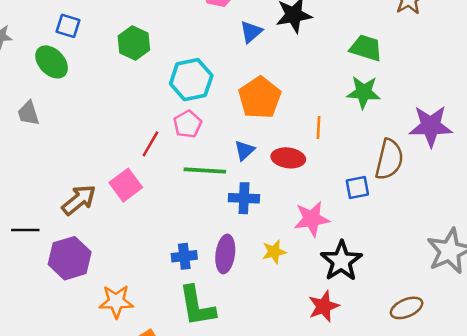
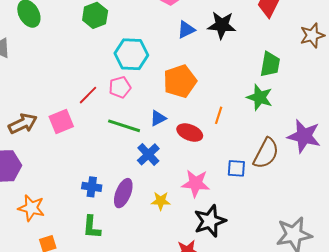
green trapezoid: (366, 48) -> (270, 64), turned 68
blue cross: (244, 198) -> (148, 154), turned 30
green L-shape: (197, 306) -> (92, 227), size x0.7

